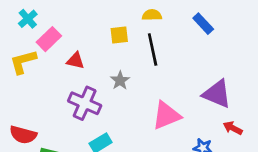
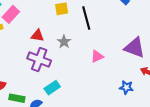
red triangle: (76, 61) -> (37, 36), moved
pink triangle: (166, 116) -> (97, 56), moved, size x0.6

